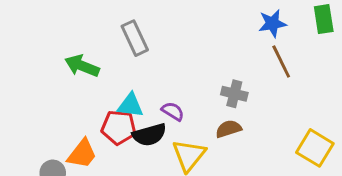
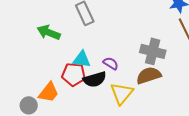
gray cross: (234, 94) -> (153, 51), size x1.4
brown semicircle: (228, 129) -> (149, 75), size x1.4

